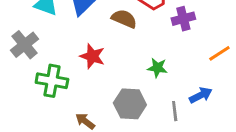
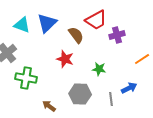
brown semicircle: (124, 19) -> (76, 35), turned 30
red star: (92, 56) -> (65, 59), moved

